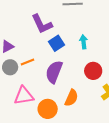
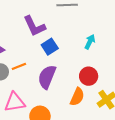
cyan arrow: (83, 42) -> (90, 42), moved, turned 32
orange semicircle: (71, 98) -> (77, 97), moved

